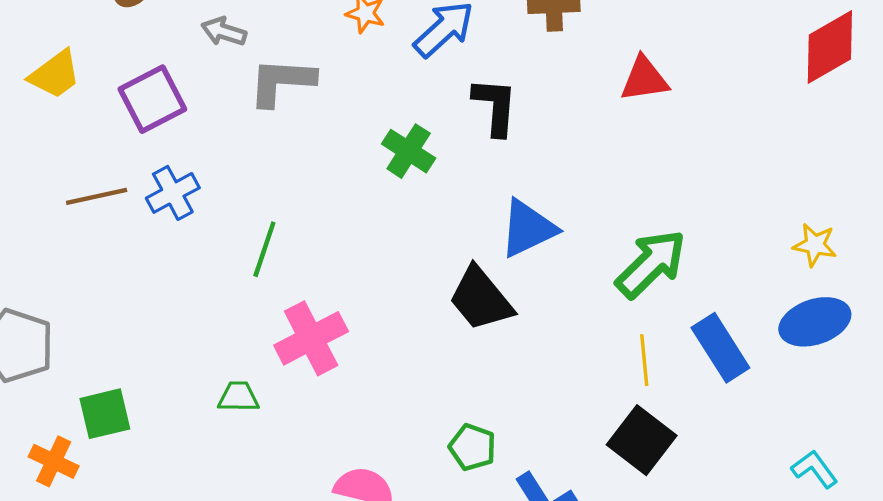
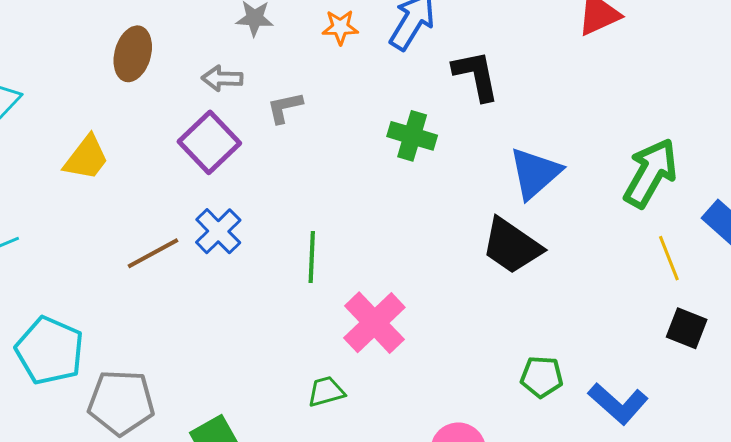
gray L-shape: (282, 82) -> (285, 107), size x0.6
purple square: (152, 99) -> (209, 142), moved
black square: (642, 440) -> (687, 328), size x0.7

